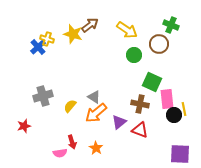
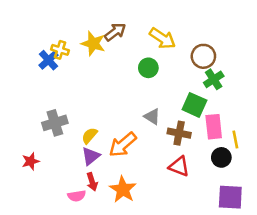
green cross: (171, 25) -> (214, 79), moved, turned 35
green circle: (134, 55) -> (148, 68), moved
gray triangle: (94, 97) -> (152, 116), moved
black circle: (174, 115) -> (221, 157), moved
purple triangle: (119, 122) -> (91, 156), moved
orange star: (96, 148) -> (123, 189), size x1.5

